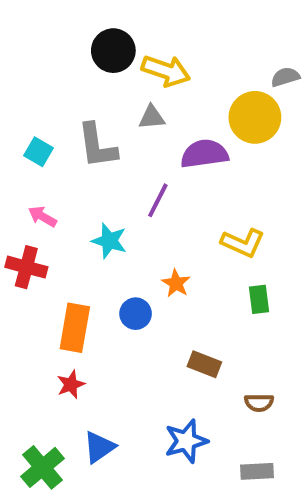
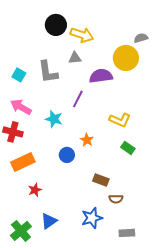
pink arrow: (42, 217) -> (21, 107), size x1.5
green rectangle: (259, 299) -> (128, 148), turned -48
orange rectangle: (75, 328) -> (23, 162), moved, turned 55
brown semicircle: (259, 403) -> (116, 199), moved

